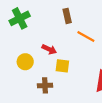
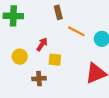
green cross: (20, 18) -> (13, 16), turned 30
red arrow: (49, 49) -> (42, 44), turned -80

